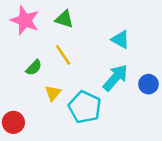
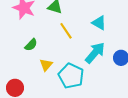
yellow line: (63, 55) -> (66, 31), moved

